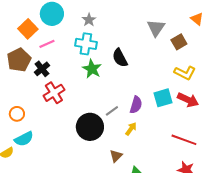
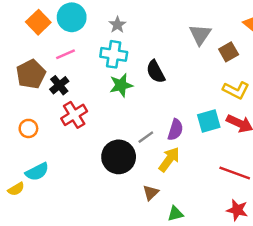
orange square: (28, 29) -> (38, 22), moved
green star: (92, 69) -> (121, 85), turned 30
orange circle: (17, 114) -> (28, 128), moved
yellow arrow: (131, 129) -> (169, 159), size x1.5

